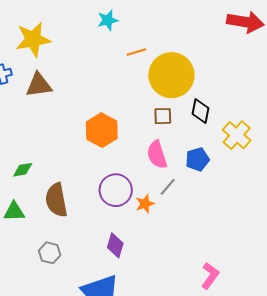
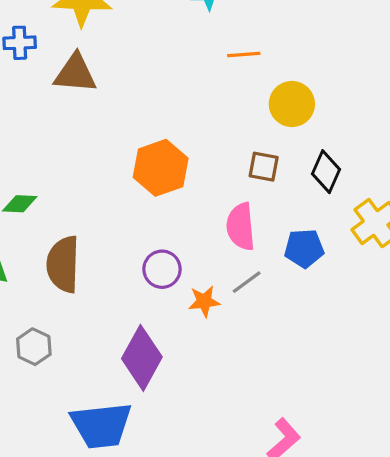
yellow circle: (171, 75) -> (292, 104), size x0.6
purple circle: (116, 190) -> (162, 269), size x0.7
purple diamond: (115, 245) -> (142, 358), size x1.5

